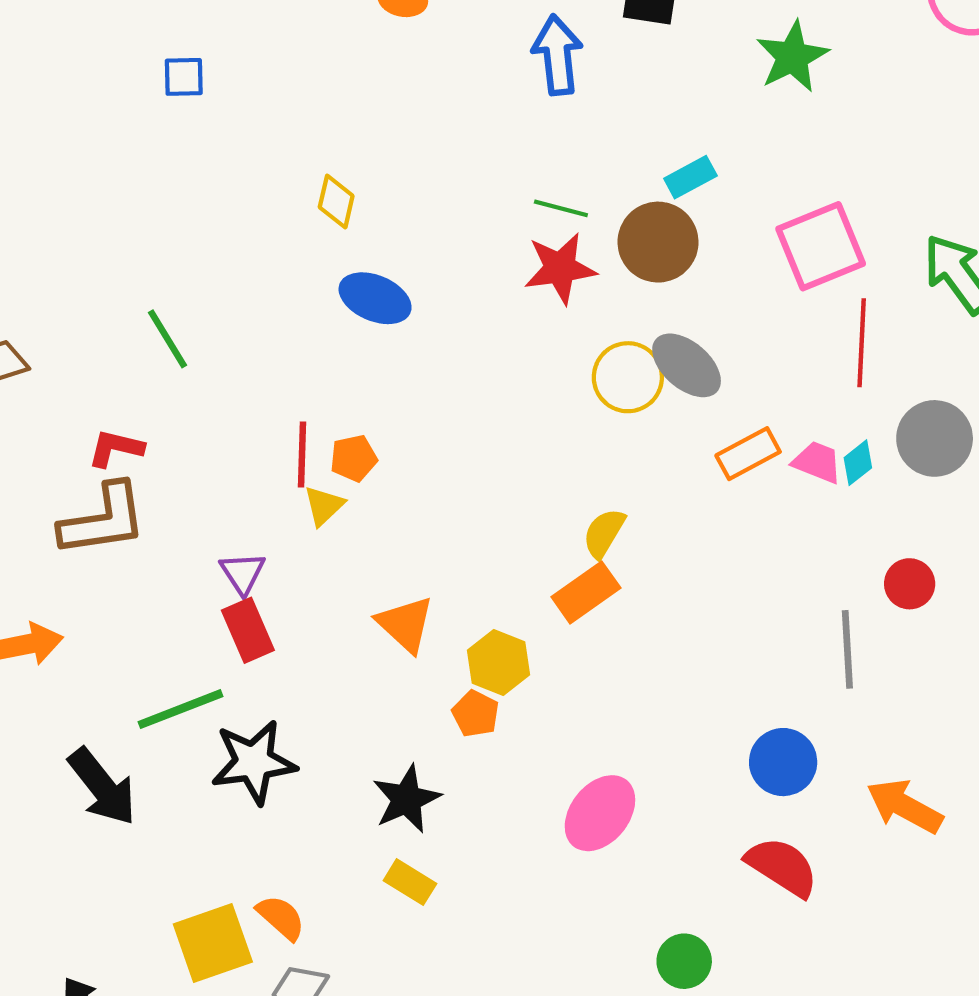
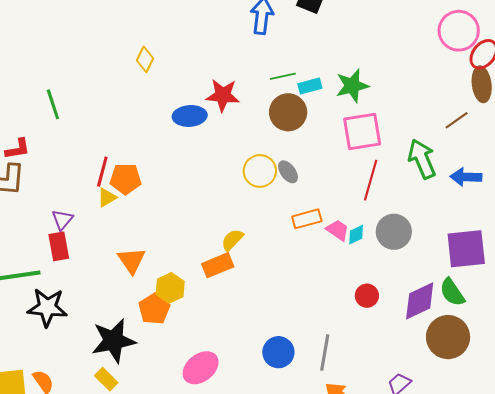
green star: (792, 57) -> (352, 86), moved
green line: (561, 208) -> (283, 76), moved, turned -40
red star: (560, 268) -> (223, 95), moved
blue ellipse: (375, 298) -> (190, 116), moved, turned -40
gray ellipse: (687, 365) -> (288, 172), size x0.7
red L-shape: (116, 448) -> (18, 149), turned 144
orange pentagon: (354, 458) -> (126, 179), size x1.4
gray line: (847, 649) -> (325, 352), moved
orange pentagon: (475, 714) -> (154, 309), size x1.4
blue circle: (783, 762) -> (278, 352), moved
black star: (407, 799) -> (113, 341), size x1.4

